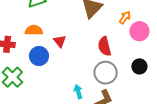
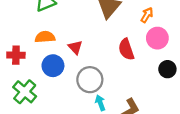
pink circle: (139, 31) -> (157, 38), moved
gray circle: (106, 73) -> (90, 80), moved

